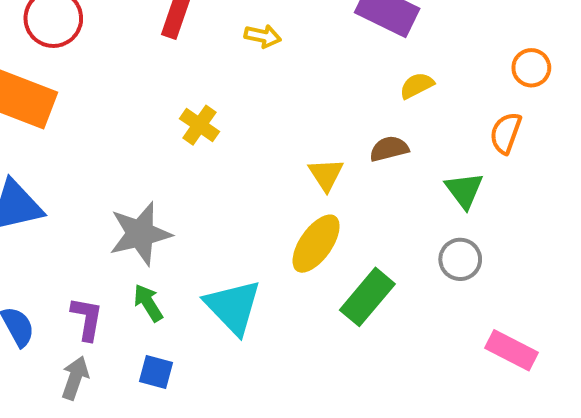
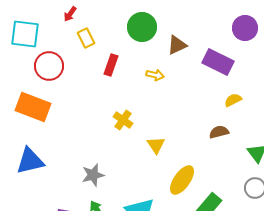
yellow triangle: (326, 174) -> (156, 145), moved
gray star: (140, 234) -> (93, 175), size x0.7

